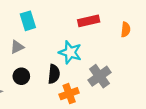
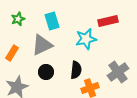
gray triangle: (17, 47) -> (42, 45), size x1.6
cyan star: (70, 52) -> (86, 39), moved, turned -30

